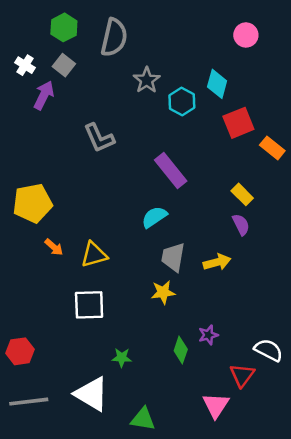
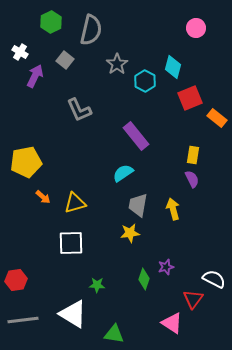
gray square: (64, 65) -> (65, 60), moved
yellow rectangle: (242, 194) -> (193, 155), turned 54
yellow arrow: (217, 262) -> (173, 209), turned -90
pink triangle: (216, 405) -> (172, 323), turned -30

